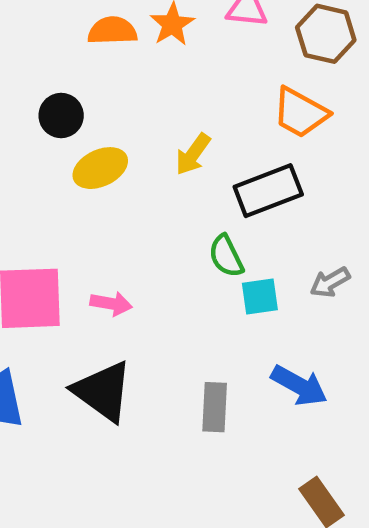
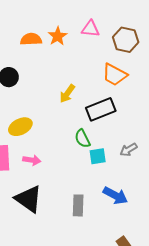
yellow ellipse: (100, 168) -> (20, 127), moved

